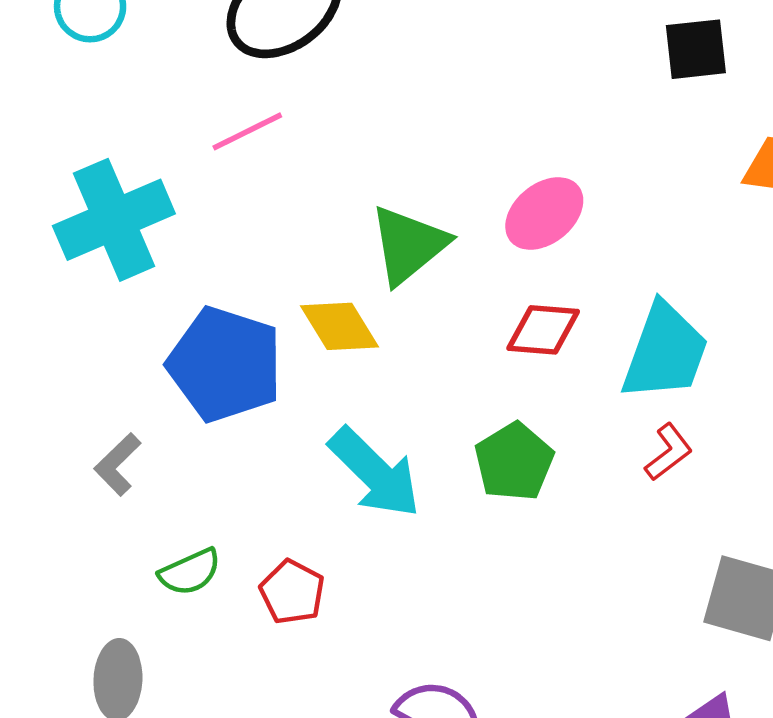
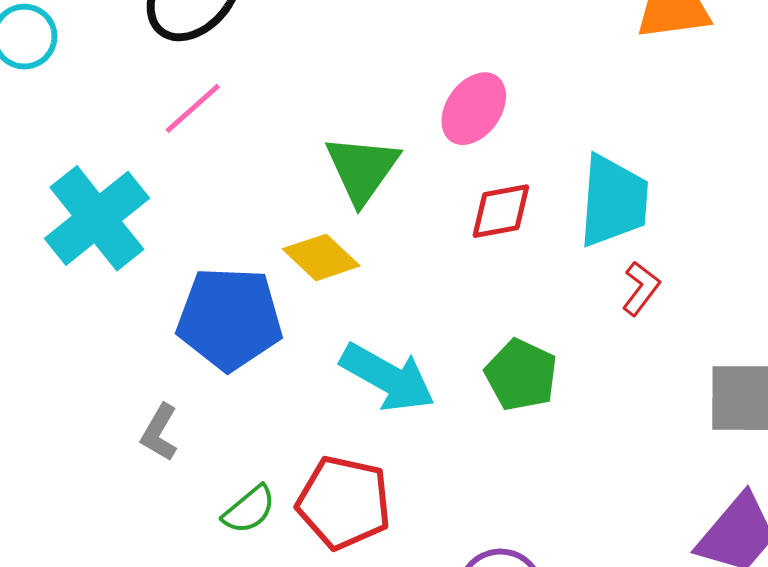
green pentagon: (514, 462) -> (521, 375), moved
red pentagon: (292, 592) -> (344, 502), size x1.6

